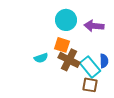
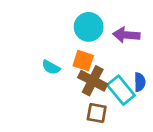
cyan semicircle: (41, 58) -> (51, 67), moved, turned 48
brown square: (90, 85) -> (97, 113), moved

